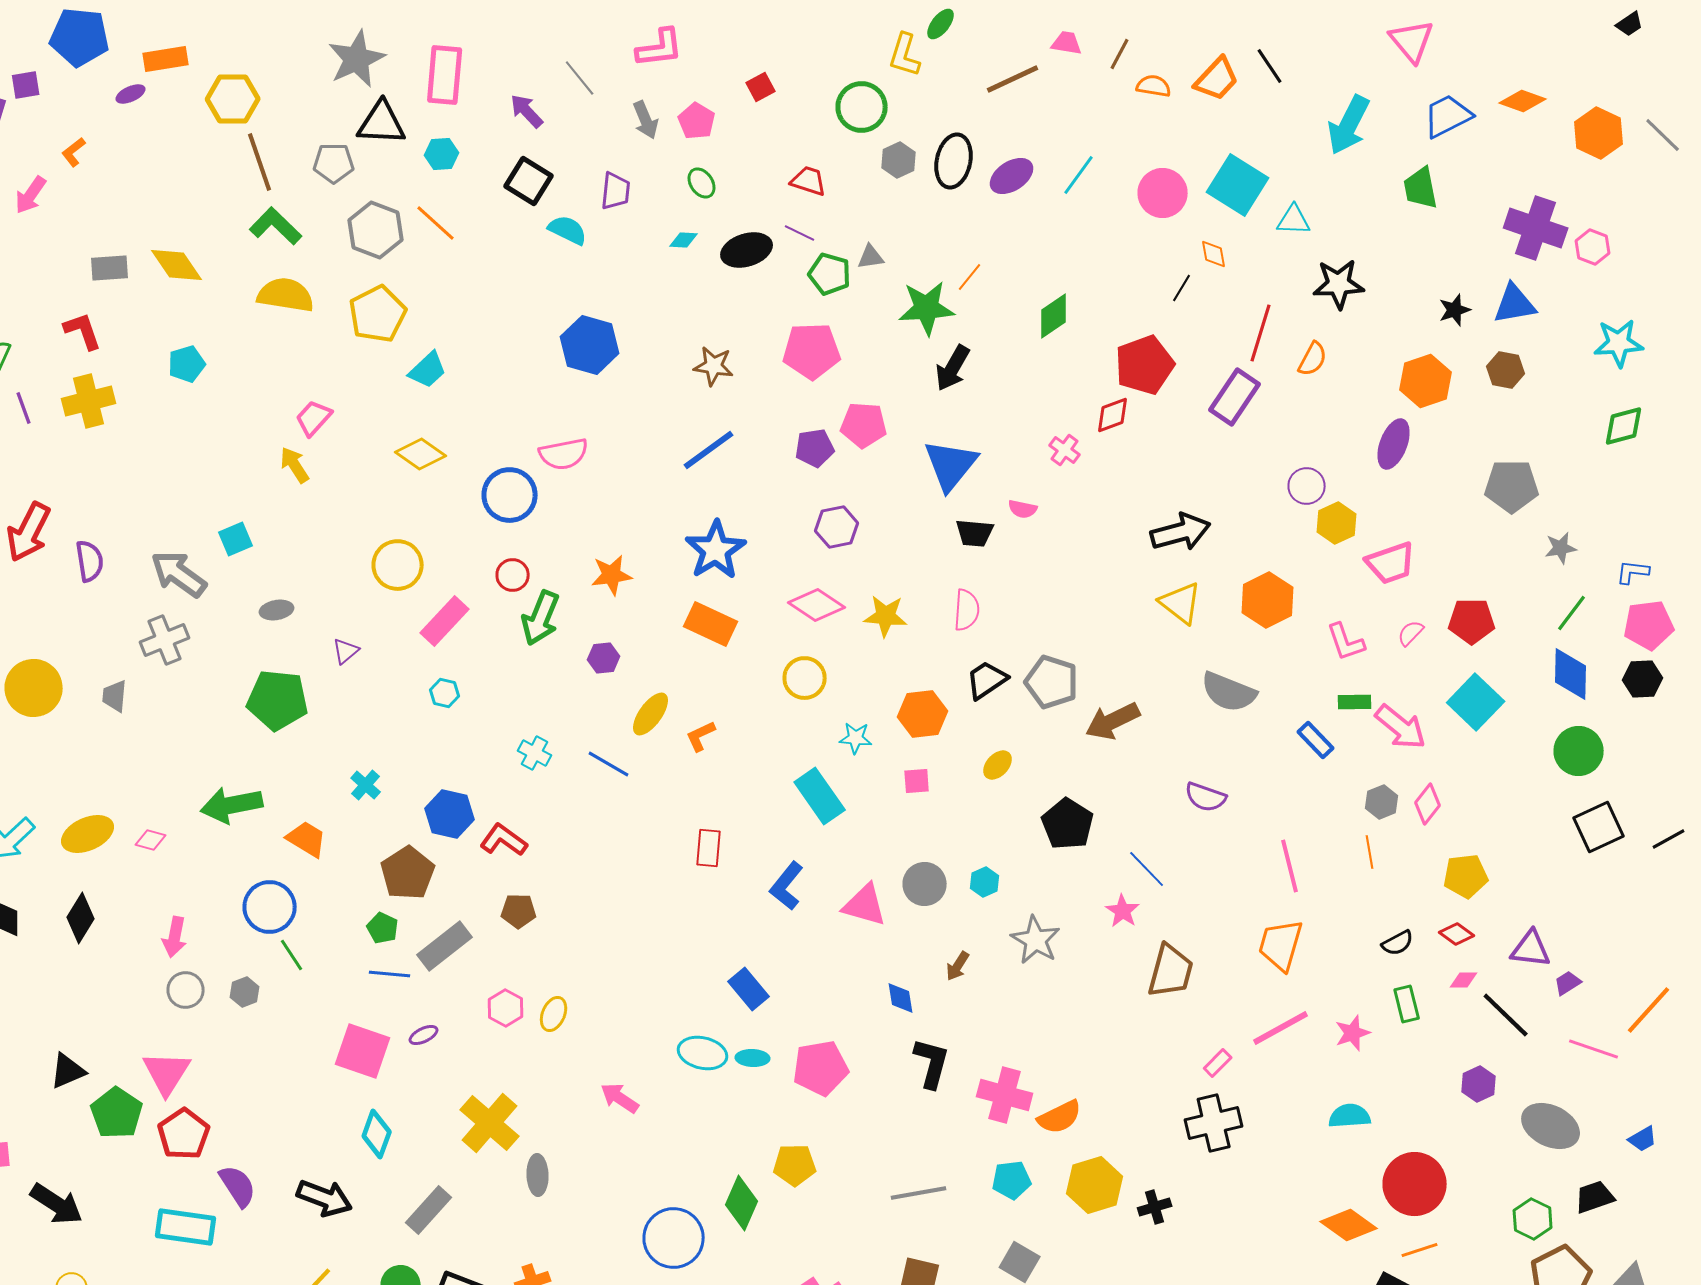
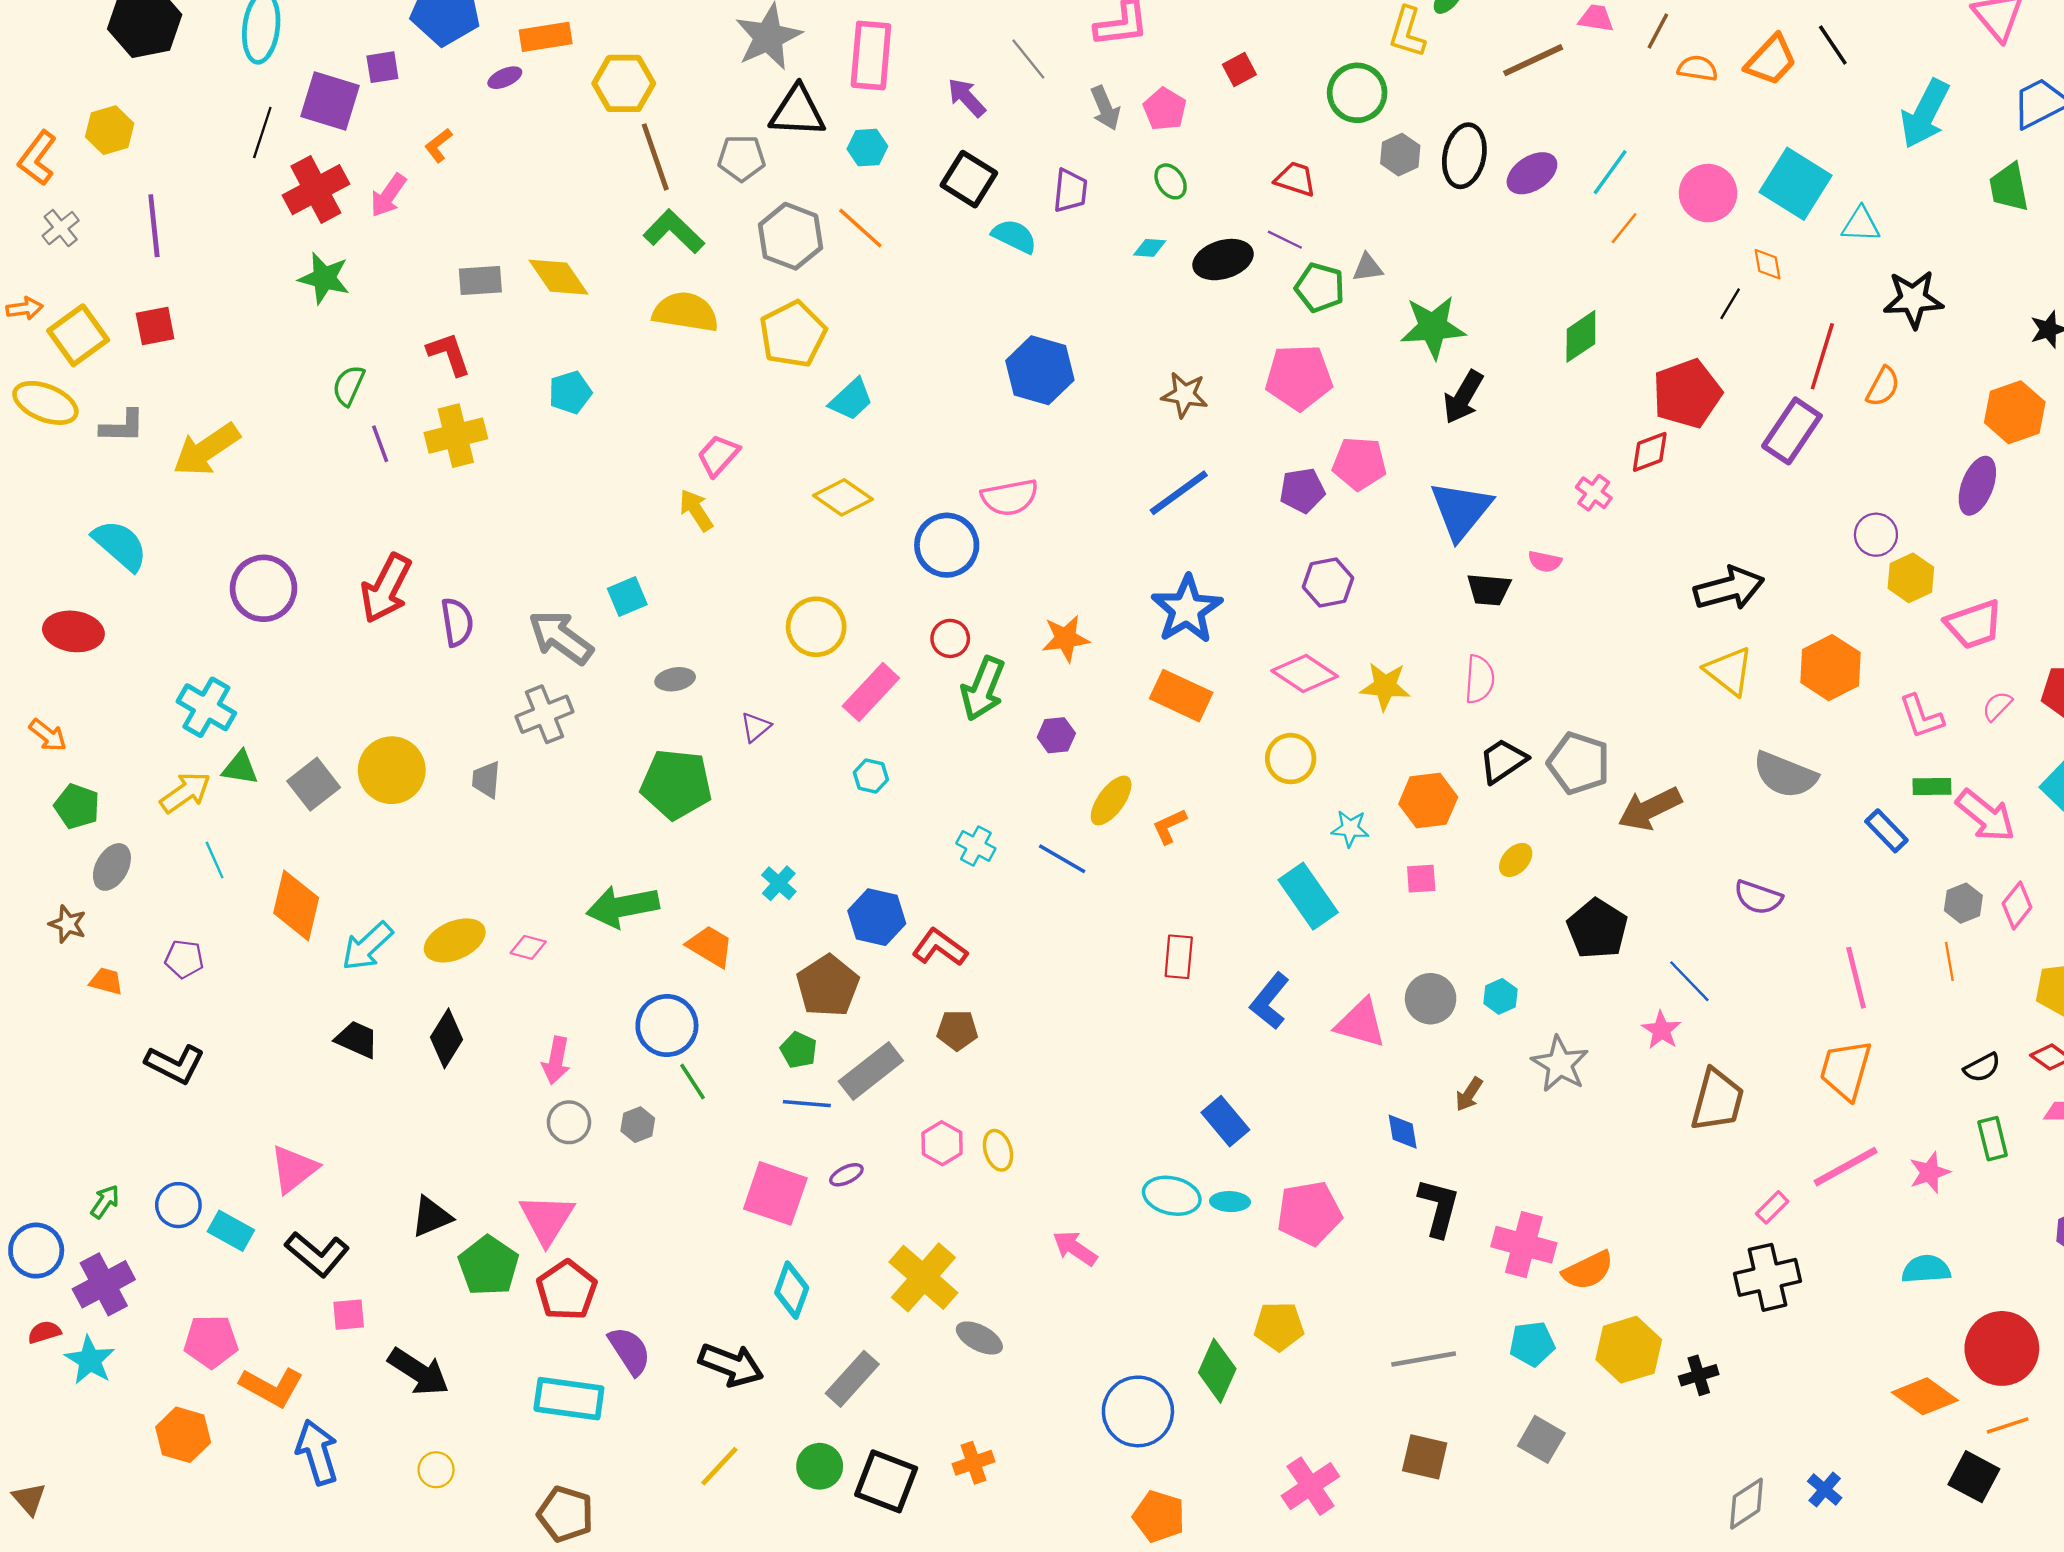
orange line: (970, 277) -> (1624, 228), moved
yellow ellipse: (554, 1014) -> (998, 1150), turned -40
gray ellipse: (538, 1175) -> (979, 1338), turned -60

